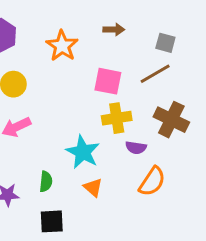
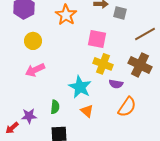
gray square: (165, 43) -> (120, 13), moved
brown line: (155, 74) -> (145, 34), moved
yellow cross: (117, 118) -> (103, 64), turned 30

